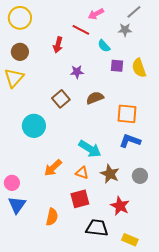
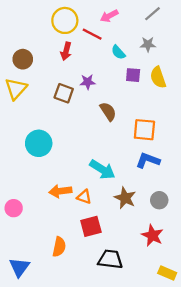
yellow circle: (20, 18) -> (65, 20), moved
gray star: (125, 30) -> (148, 44), moved
brown semicircle: (95, 98) -> (108, 111), turned 78
brown square: (61, 99) -> (64, 93), moved, turned -30
orange arrow: (53, 168) -> (60, 191), turned 36
orange triangle: (82, 173) -> (84, 197), moved
blue triangle: (17, 205) -> (19, 267), moved
red star: (120, 206) -> (152, 235), moved
yellow rectangle: (130, 240) -> (167, 273), moved

